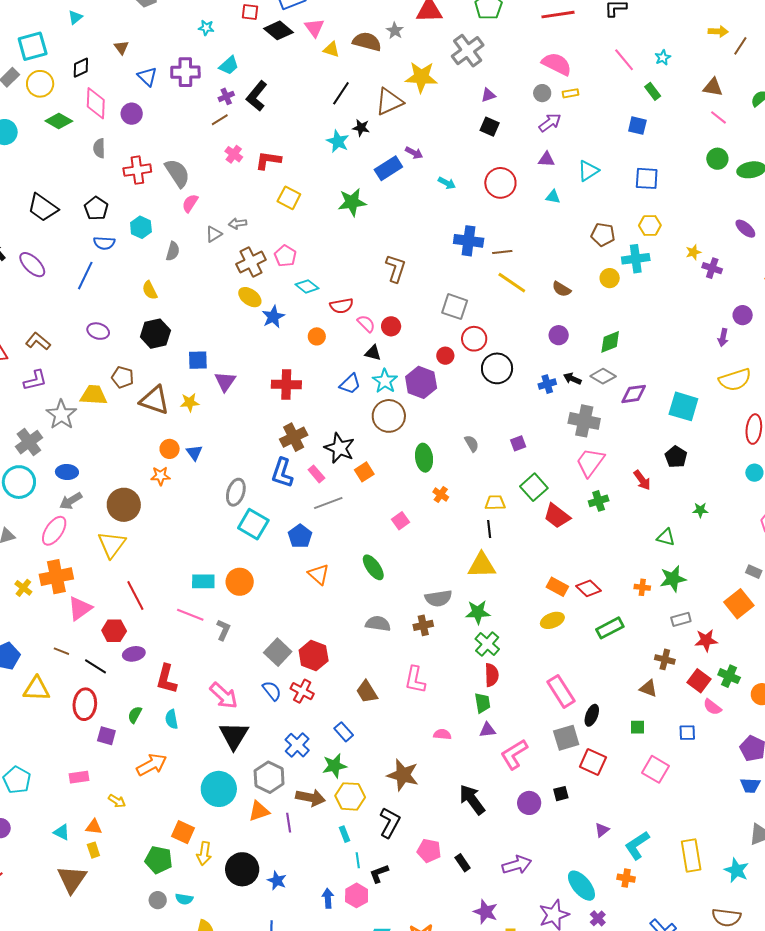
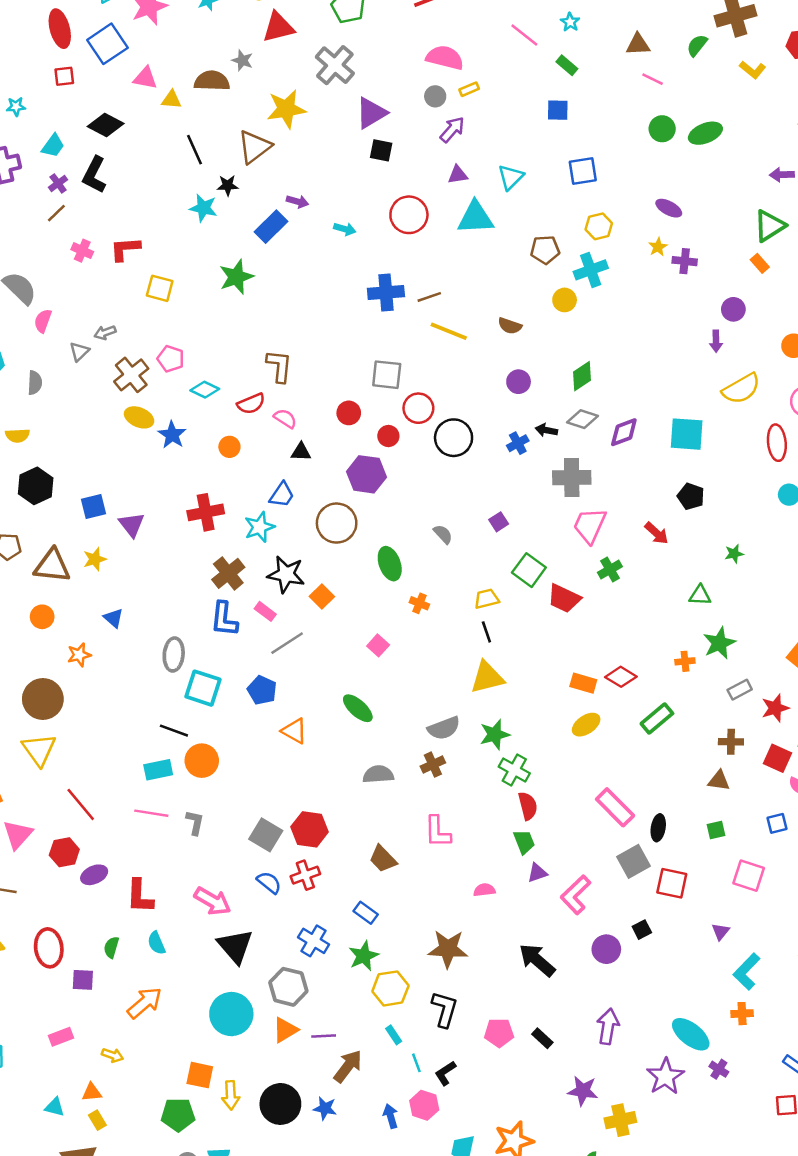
pink triangle: (314, 28) -> (145, 78), turned -30
black diamond: (279, 30) -> (106, 125), moved
black line: (341, 93) -> (194, 150), turned -45
purple triangle: (488, 95) -> (371, 113), size x1.8
cyan triangle: (553, 197) -> (475, 218), size x2.0
purple ellipse: (745, 229) -> (669, 208), moved
brown L-shape: (396, 268) -> (279, 366), moved
yellow semicircle: (150, 290) -> (18, 435), turned -54
red circle: (391, 326) -> (349, 413), moved
cyan star: (385, 381) -> (260, 527), moved, turned 30
orange circle: (170, 449) -> (42, 617), moved
black line: (96, 666) -> (174, 731), moved
red cross: (302, 691) -> (305, 875), turned -35
brown arrow: (311, 798) -> (348, 1066), moved, turned -52
purple line: (289, 823) -> (324, 1036), turned -72
purple triangle: (602, 830) -> (721, 932), moved
purple arrow: (517, 865) -> (608, 1026), turned -52

